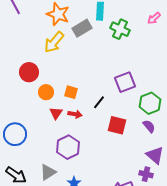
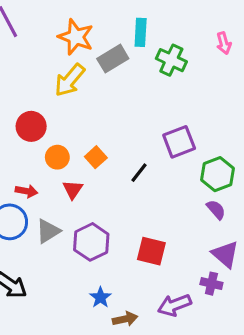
pink arrow: (154, 18) -> (224, 43), turned -64
orange square: (71, 92) -> (96, 157), turned 32
red arrow: (75, 114) -> (26, 191), moved
red square: (117, 125) -> (151, 251), moved
gray triangle: (48, 172) -> (48, 231), moved

